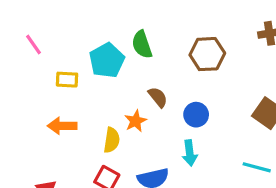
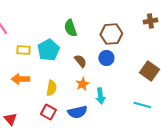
cyan pentagon: (107, 60) -> (48, 50), moved
blue circle: (196, 115) -> (106, 58), moved
orange star: (136, 121) -> (82, 84), moved

